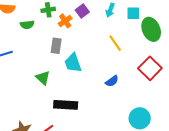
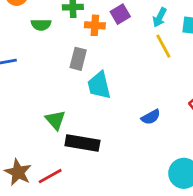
orange cross: (65, 21) -> (95, 25), turned 32
yellow line: (115, 43) -> (163, 46), moved
green triangle: (43, 78) -> (55, 120), moved

